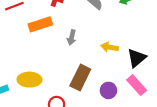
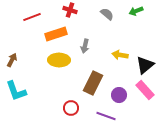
yellow ellipse: (29, 80) -> (59, 60), moved

